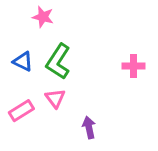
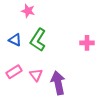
pink triangle: (55, 98) -> (36, 75), moved
purple arrow: (89, 128) -> (58, 83), size x1.6

